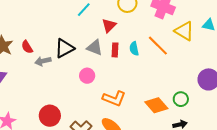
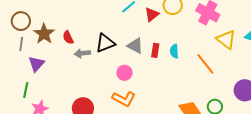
red triangle: (109, 26) -> (152, 14), moved
orange line: (158, 46) -> (205, 64), moved
orange L-shape: (114, 98) -> (124, 99), moved

